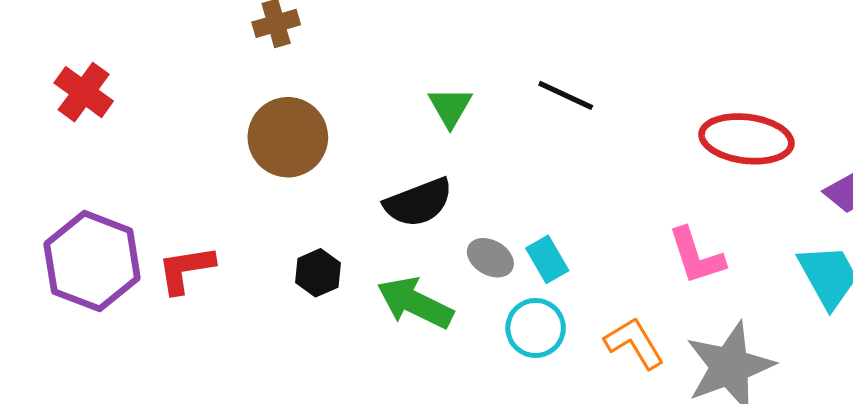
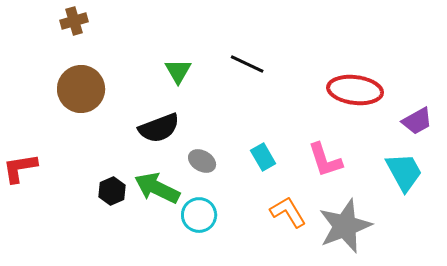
cyan rectangle: (547, 259) -> (263, 157), moved
black hexagon: (318, 273) -> (112, 191), moved
cyan circle: (536, 328) -> (199, 215), moved

